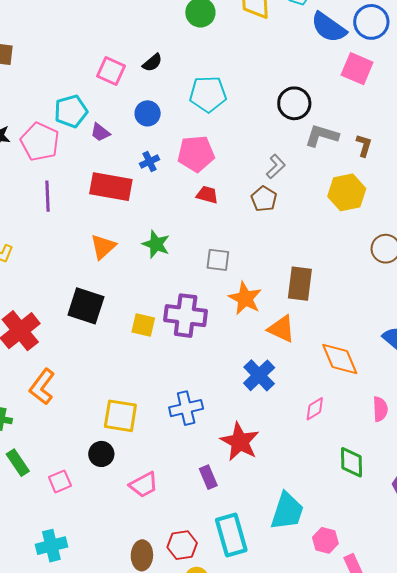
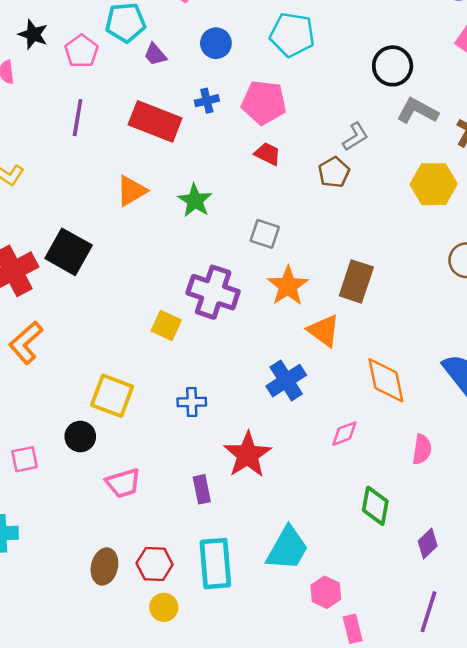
pink pentagon: (40, 142) -> (81, 51), size x0.7
black square: (86, 306) -> (69, 252), moved
yellow square: (143, 325) -> (166, 325), moved
blue cross: (186, 408) -> (192, 402), size x0.7

